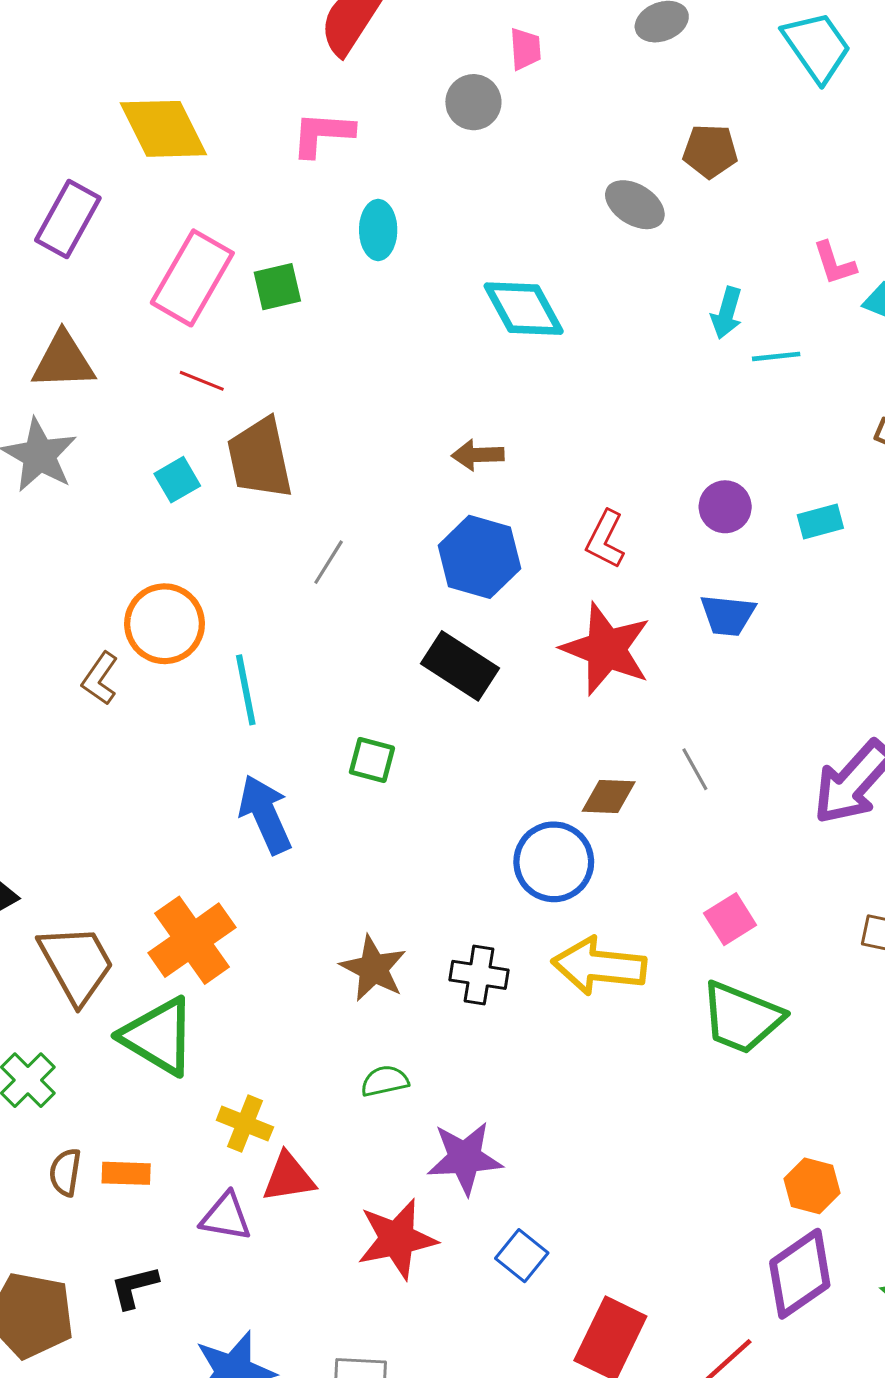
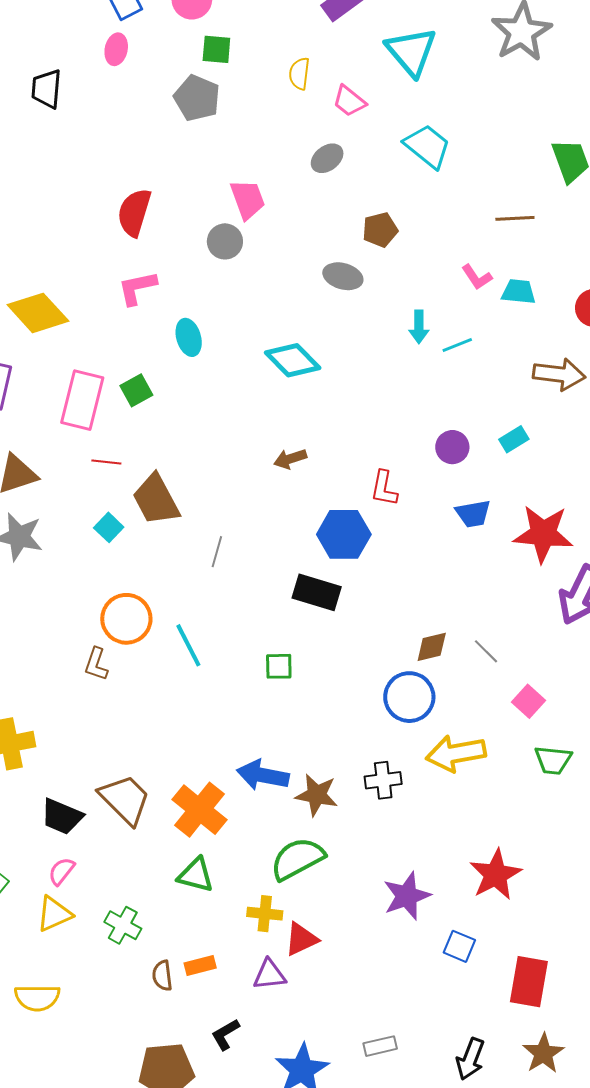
pink trapezoid: (525, 49) -> (248, 199), size x1.5
blue hexagon: (479, 557) -> (344, 534), moved
red star: (606, 649) -> (543, 534), moved
gray line: (695, 769) -> (486, 651), moved
blue arrow: (265, 814) -> (263, 775), moved, turned -39
brown trapezoid: (76, 964) -> (125, 799), moved
green trapezoid: (742, 1018) -> (553, 760), size x0.7
green triangle: (158, 1036) -> (196, 875), size x0.7
green semicircle: (385, 1081) -> (297, 859), moved, size x1.8
red star: (397, 1239) -> (495, 875), moved

